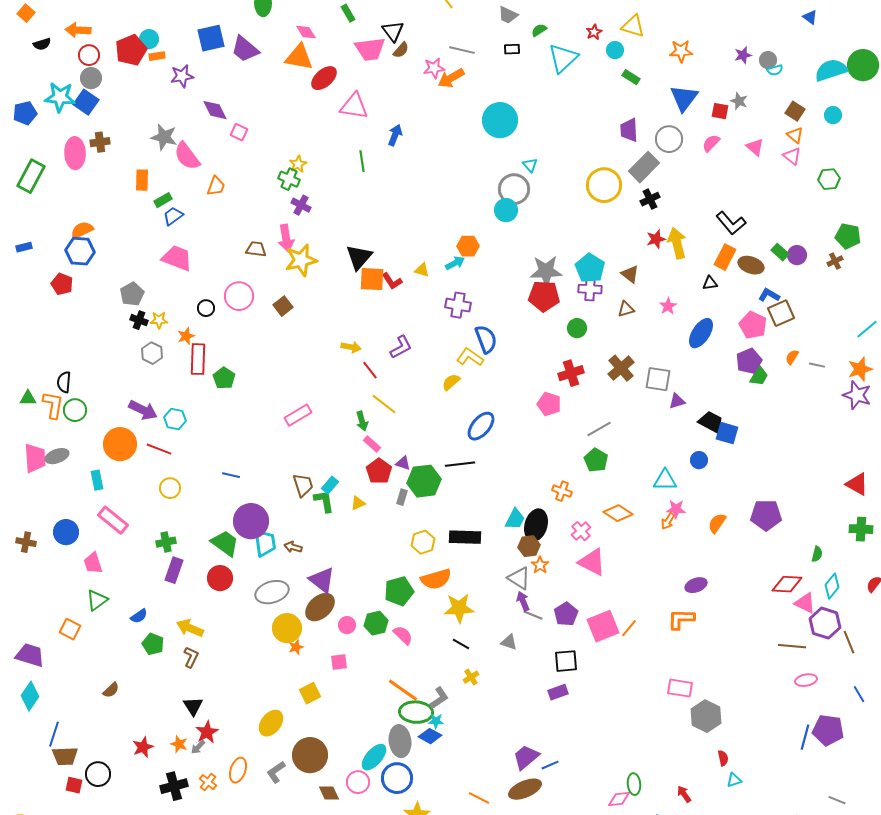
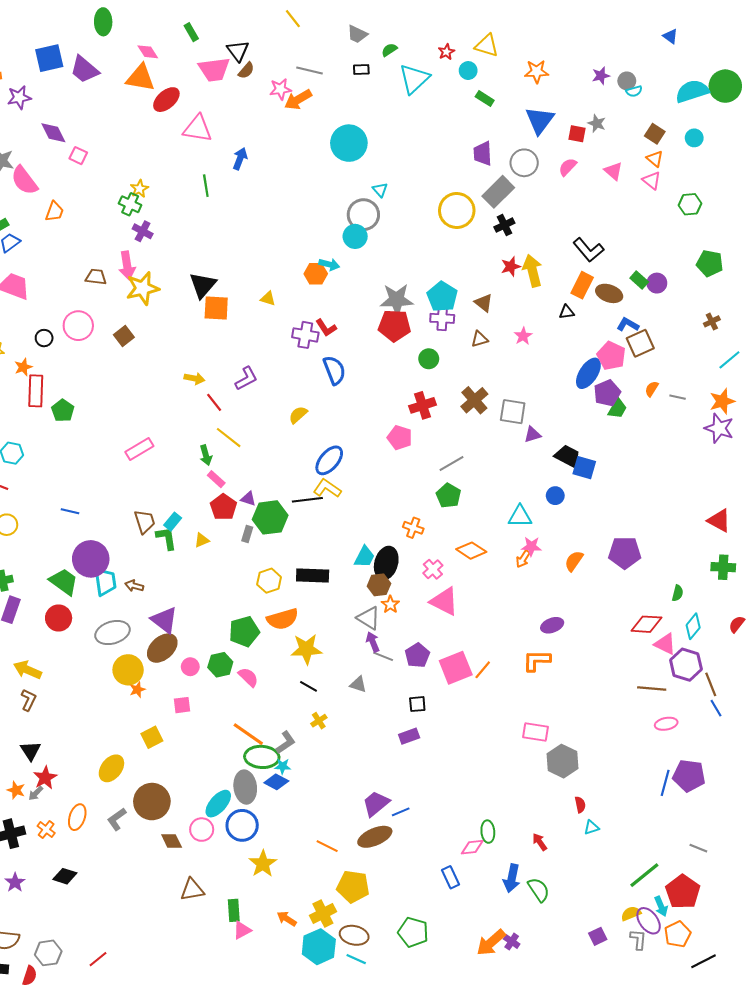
brown cross: (835, 261) -> (712, 321), moved
cyan arrow: (455, 263) -> (329, 264), moved, turned 42
red L-shape: (392, 281) -> (326, 328), moved
blue ellipse: (701, 333) -> (588, 373), moved
yellow L-shape: (470, 357) -> (327, 488), moved
black square: (566, 661) -> (417, 704), size x0.7
blue line: (859, 694) -> (716, 708), moved

